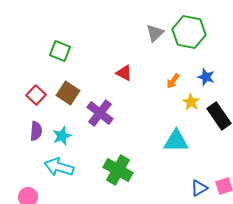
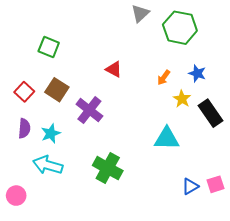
gray triangle: (155, 33) -> (140, 13), moved

